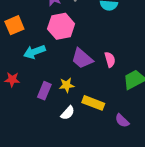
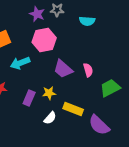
purple semicircle: (122, 121) -> (99, 125), size x1.6

